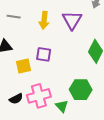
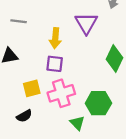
yellow arrow: (44, 20) -> (55, 38), moved
yellow square: (24, 66) -> (32, 88), moved
pink cross: (39, 96) -> (61, 93), moved

